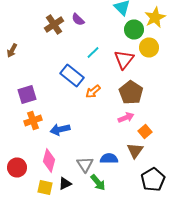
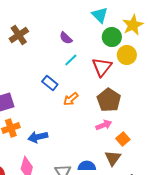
purple semicircle: (78, 20) -> (66, 38), moved
brown cross: (54, 24) -> (19, 35), moved
blue rectangle: (72, 76) -> (50, 83), size x0.7

